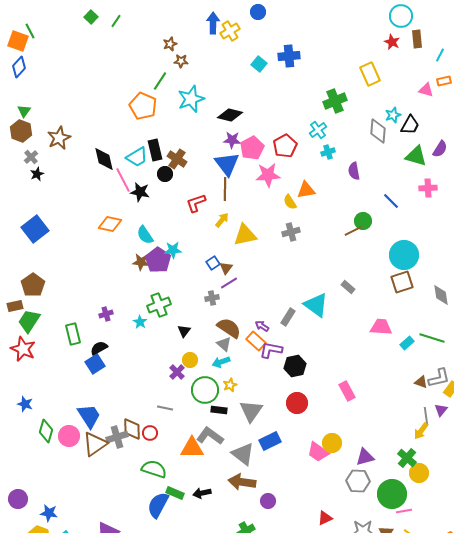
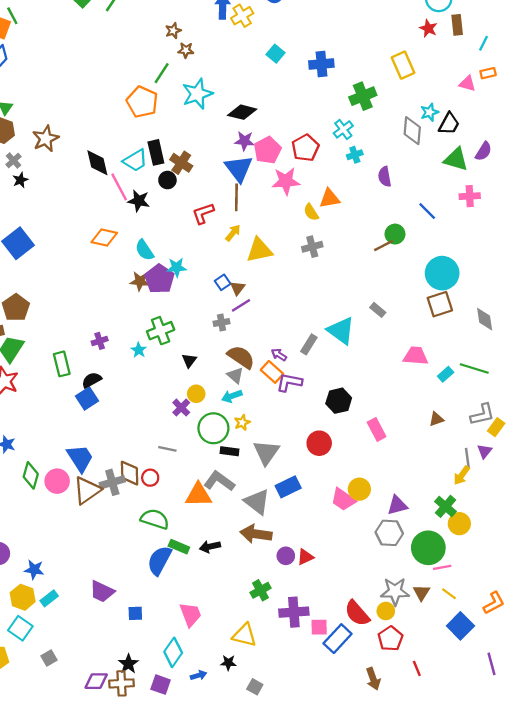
blue cross: (289, 56) -> (321, 64), moved
black hexagon: (295, 366) -> (339, 401), moved
brown triangle: (421, 382) -> (436, 419), moved, turned -40
red triangle: (325, 518) -> (305, 557), moved

